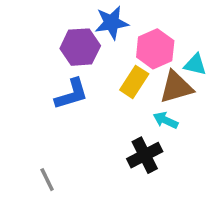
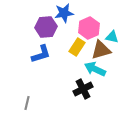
cyan arrow: (166, 120) -> (95, 69), size x1.5
gray line: (47, 180) -> (27, 103), turned 40

